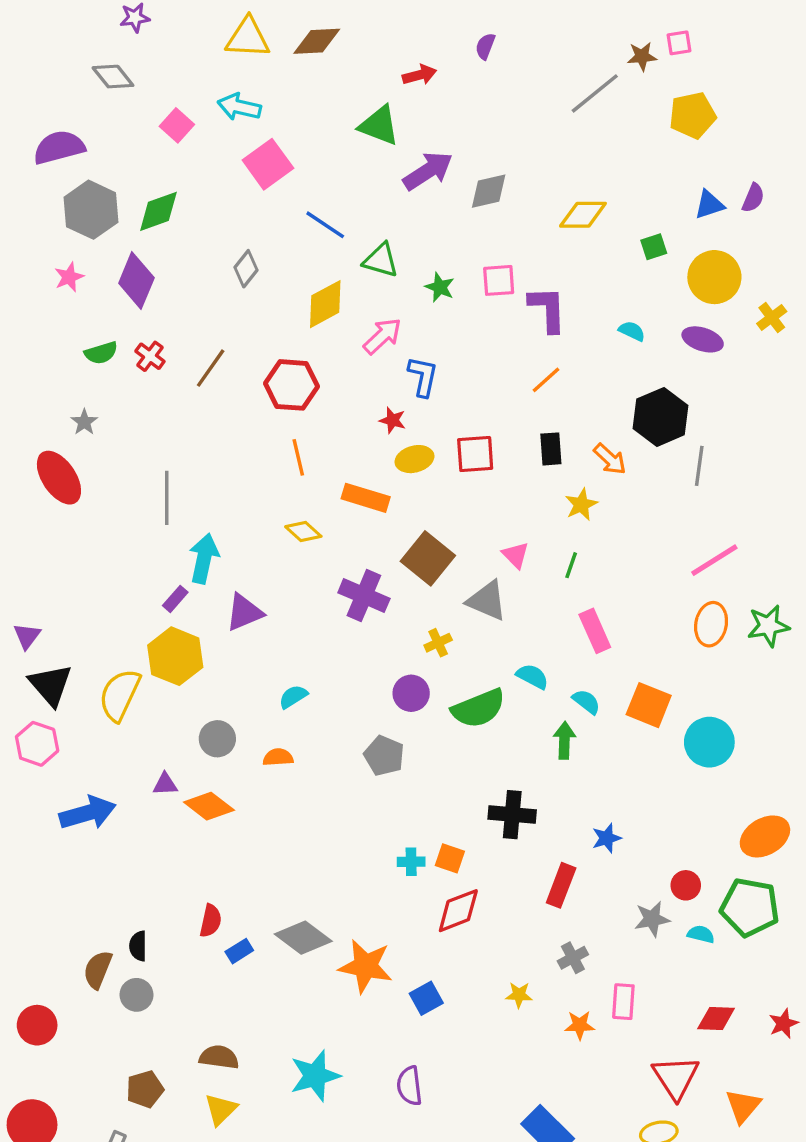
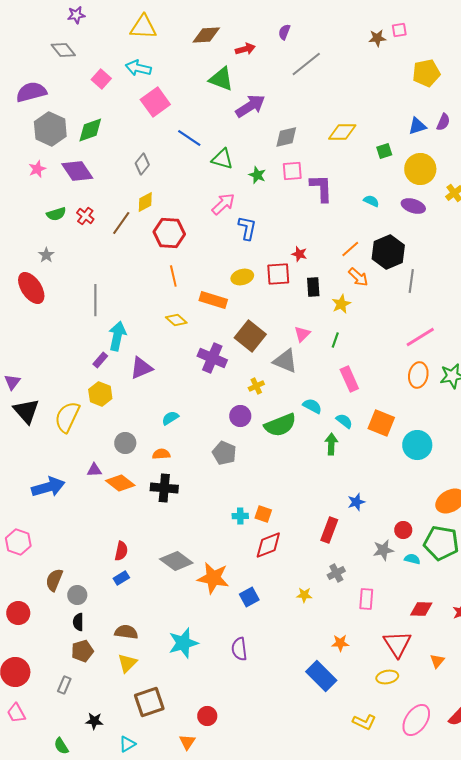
brown diamond: (317, 41) -> (206, 35), moved
gray line: (595, 93) -> (306, 64), moved
yellow pentagon: (692, 115) -> (426, 73), moved
gray diamond: (489, 191) -> (286, 137), moved
purple diamond: (136, 280) -> (77, 171), turned -56
yellow diamond: (325, 304) -> (145, 202), moved, size x0.7
orange line: (546, 380) -> (350, 249), moved
red star: (393, 420) -> (299, 254), moved
black rectangle: (551, 449) -> (313, 287), moved
pink triangle: (516, 555) -> (302, 334), turned 30
yellow hexagon: (175, 656) -> (100, 394), size x0.7
pink hexagon: (37, 744) -> (18, 542), moved
black cross: (512, 815) -> (164, 488), moved
black semicircle: (138, 946) -> (78, 622), moved
blue rectangle: (239, 951) -> (121, 578), moved
orange star: (580, 1025) -> (340, 643), moved
orange triangle: (743, 1106) -> (437, 661), size x0.7

